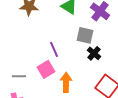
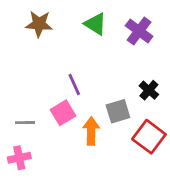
gray square: (85, 35) -> (118, 111), moved, turned -30
black cross: (94, 53) -> (149, 90), moved

